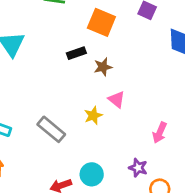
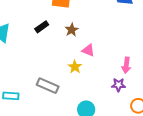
black rectangle: (76, 53) -> (42, 27), moved
purple star: (138, 168) -> (118, 85), moved

